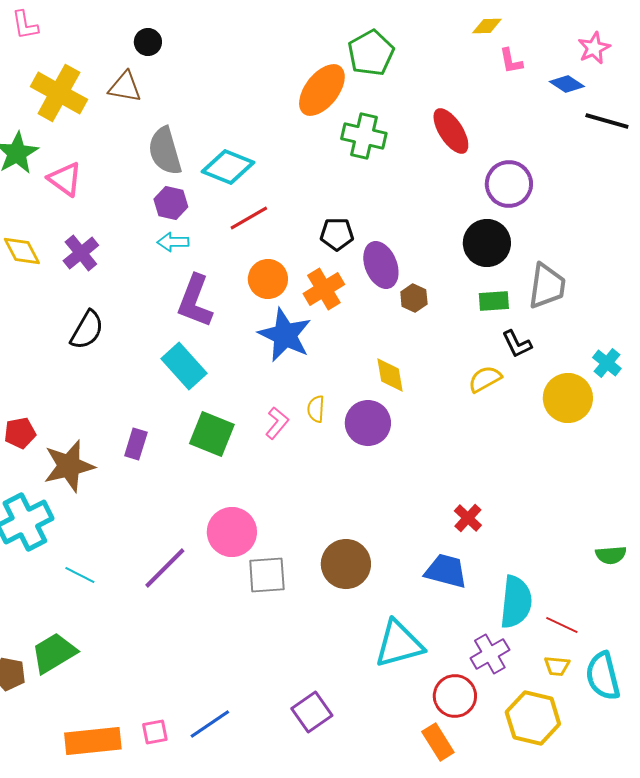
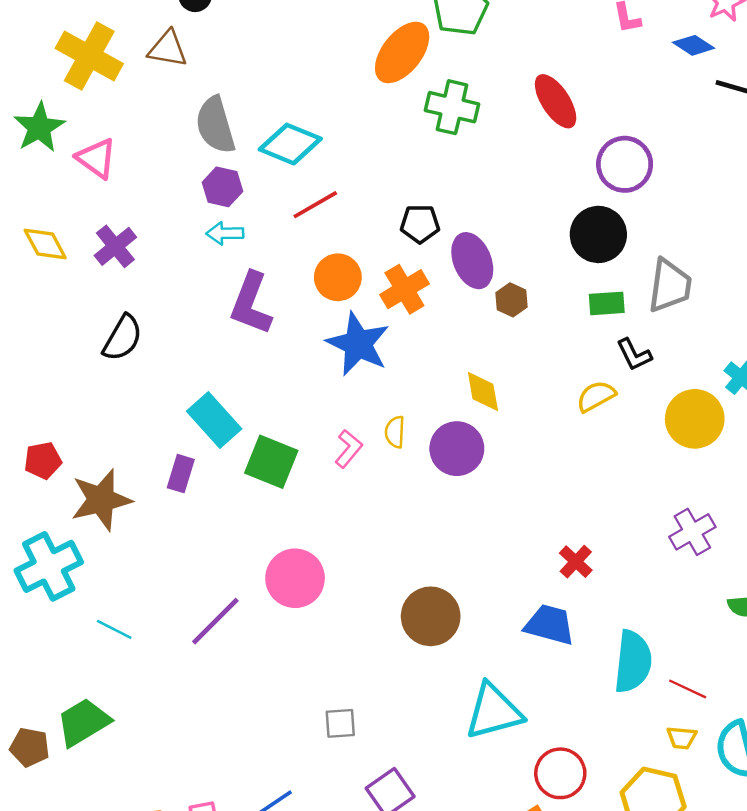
cyan rectangle: (184, 366) -> (214, 420), moved
gray square: (267, 575) -> (340, 723), moved, size x0.7
purple cross: (490, 654) -> (692, 532), moved

